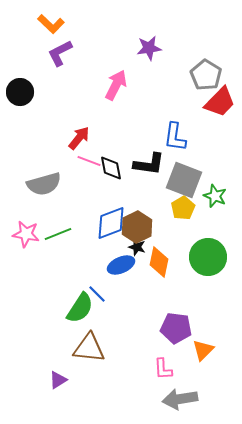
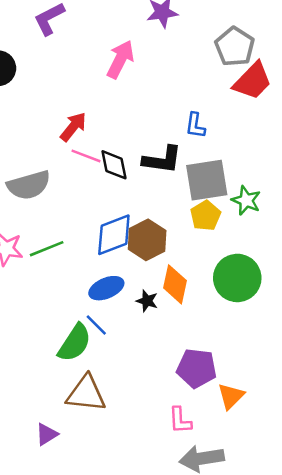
blue L-shape: (175, 137) -> (195, 125), size x0.7
gray square: (184, 180) -> (207, 180), turned -30
black star: (137, 247) -> (147, 301), moved
blue ellipse: (121, 265) -> (106, 288), moved

